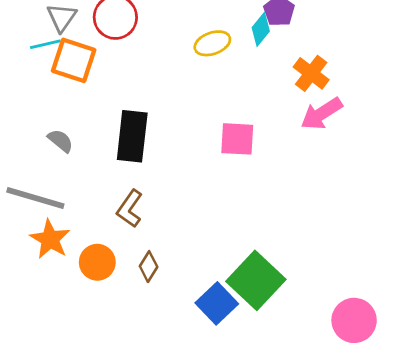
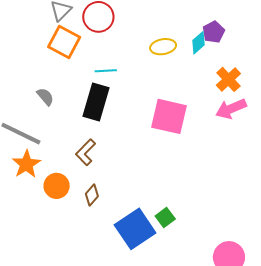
cyan line: (45, 44) -> (106, 71), moved
pink square: (237, 139) -> (169, 116), size x1.4
green square: (256, 280) -> (165, 217), size x0.5
blue square: (217, 303) -> (135, 229), size x1.4

